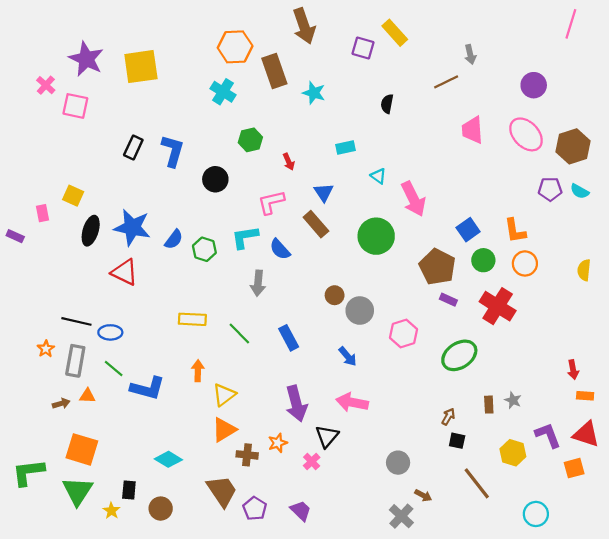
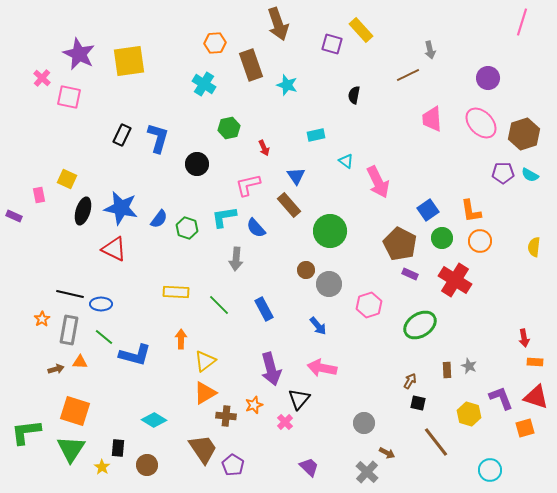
orange hexagon: (235, 47) -> (215, 43), size x0.7
green circle: (376, 236) -> (330, 231), moved
purple trapezoid: (301, 511) -> (309, 467), moved

